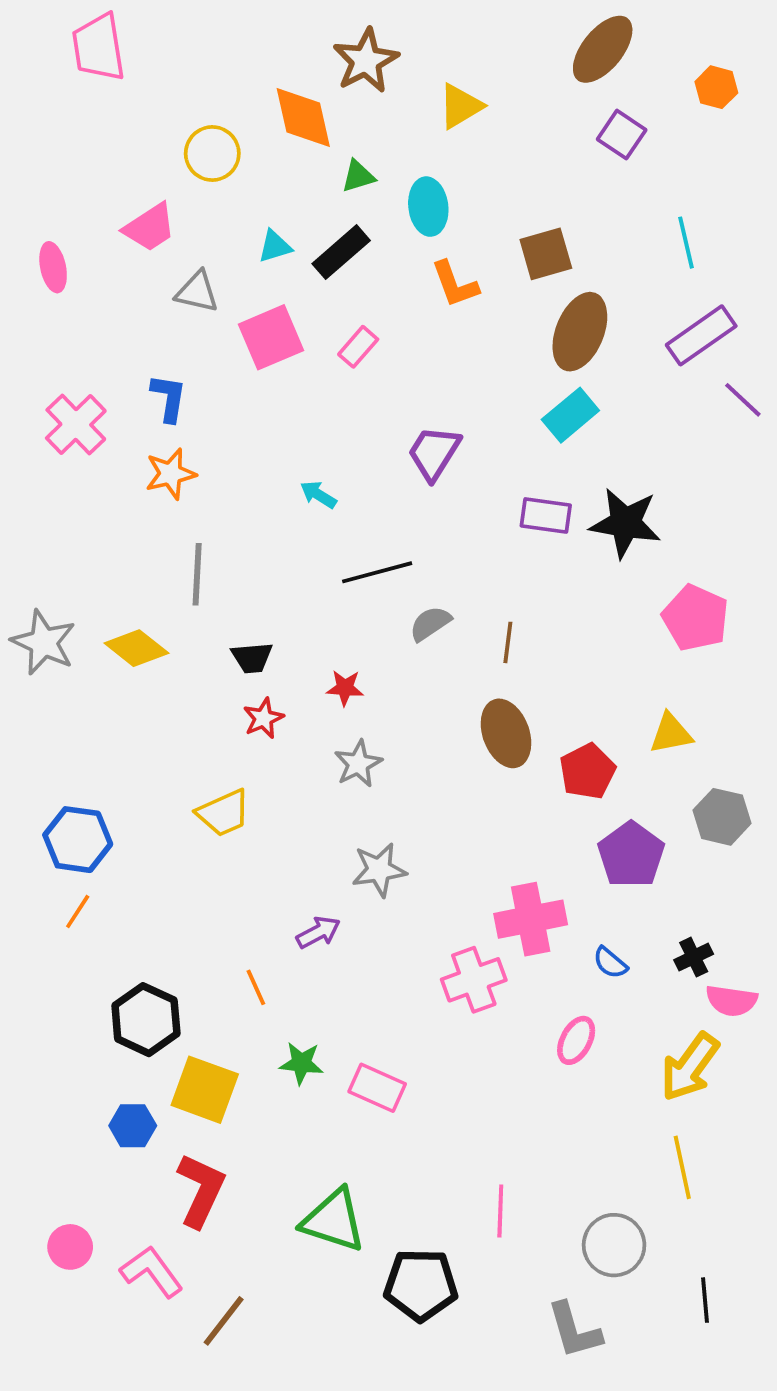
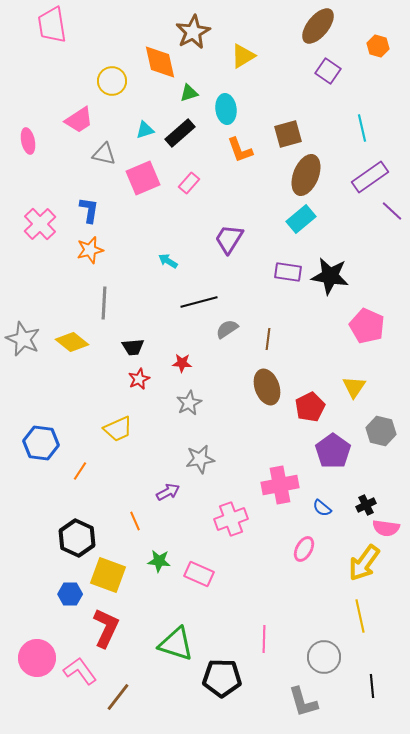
yellow triangle: (671, 733) -> (354, 387), turned -45
orange line: (78, 912) -> (80, 471), moved
pink cross: (474, 980) -> (231, 519), moved
pink circle: (70, 1247) -> (37, 658), size x1.6

